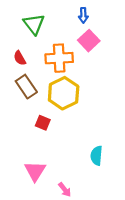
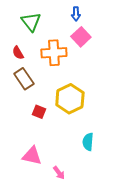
yellow hexagon: (64, 93) -> (70, 99), moved
pink triangle: (35, 171) -> (32, 156), turned -50

